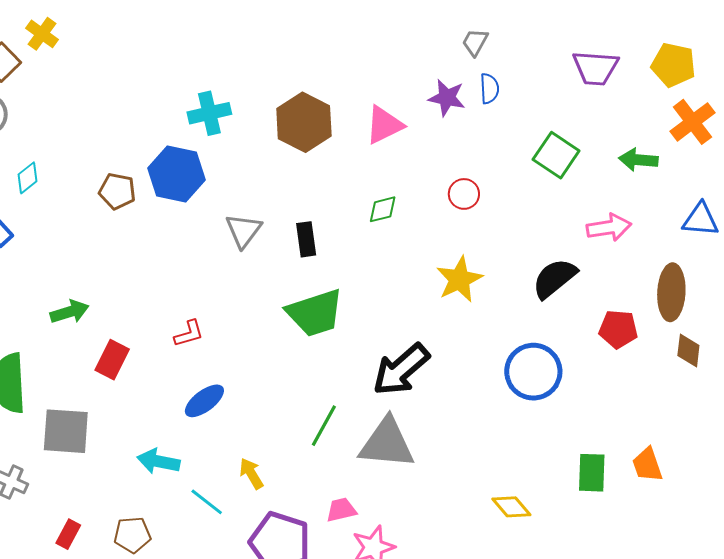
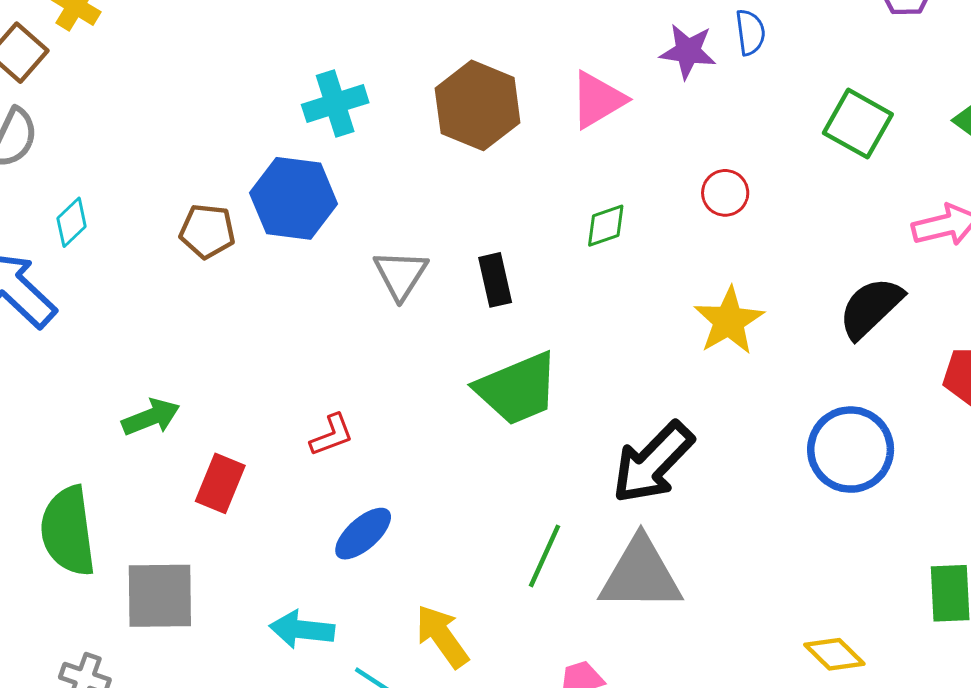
yellow arrow: (251, 474) -> (442, 636), size x1.4

